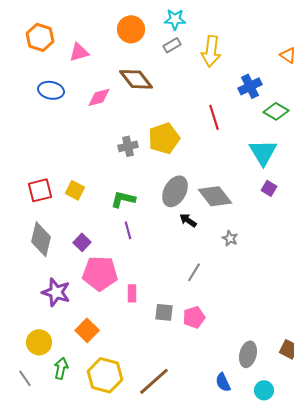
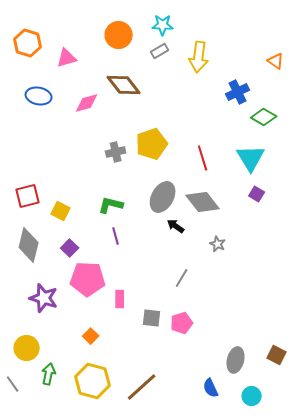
red line: (214, 117) -> (203, 158), moved
yellow square: (75, 190) -> (61, 211), moved
orange square: (87, 330) -> (91, 336), moved, size x0.7

